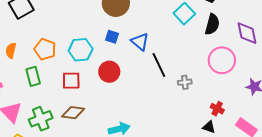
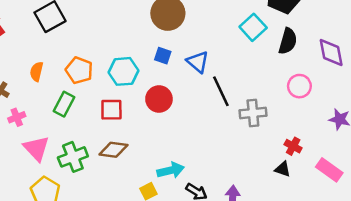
pink circle: (222, 60) -> (299, 86), size x0.7
green rectangle: (33, 76) -> (64, 104), turned 42
gray cross: (185, 82) -> (253, 113), size x1.5

